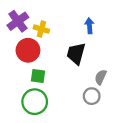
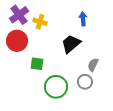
red circle: (28, 50) -> (17, 41), moved
black trapezoid: (76, 54) -> (71, 44), turned 35
green circle: (35, 102) -> (56, 87), moved

